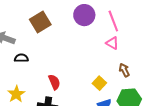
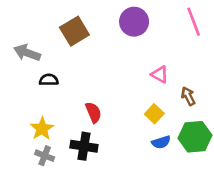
pink line: (113, 21) -> (194, 22), moved
pink triangle: (112, 43) -> (160, 74), moved

